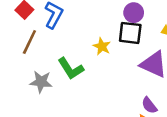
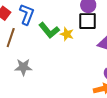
green L-shape: (71, 69) -> (49, 30), moved

